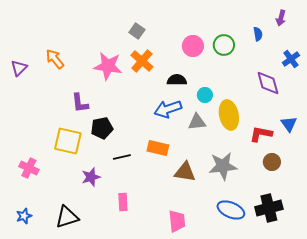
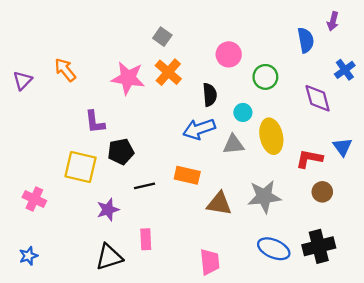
blue semicircle: (258, 34) -> (306, 40), size x1.5
green circle: (224, 45) -> (265, 77), moved
black semicircle: (177, 80) -> (210, 95), turned 84
black triangle: (67, 217) -> (109, 257), moved

